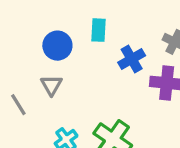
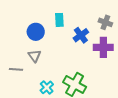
gray line: (18, 105) -> (16, 69), turned -48

